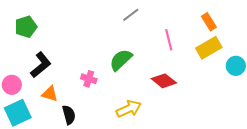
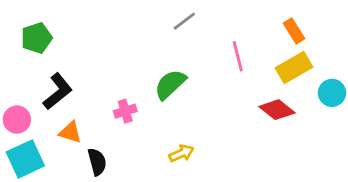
pink cross: (89, 79) -> (125, 111), turned -35
red diamond: (164, 81) -> (277, 110), moved
yellow arrow: (129, 109) -> (181, 153), size x0.7

